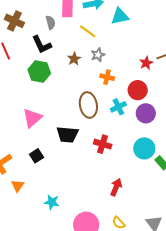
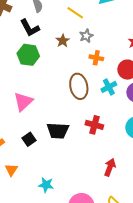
black trapezoid: (67, 135) -> (58, 131), moved

